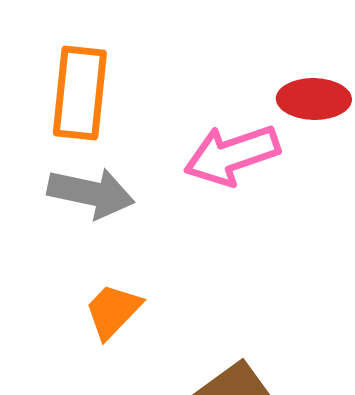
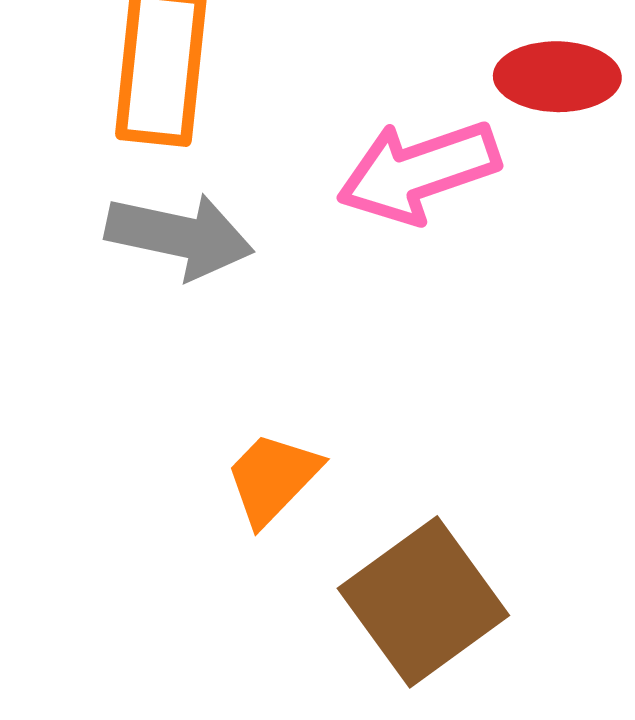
orange trapezoid: (113, 311) -> (273, 478), moved

